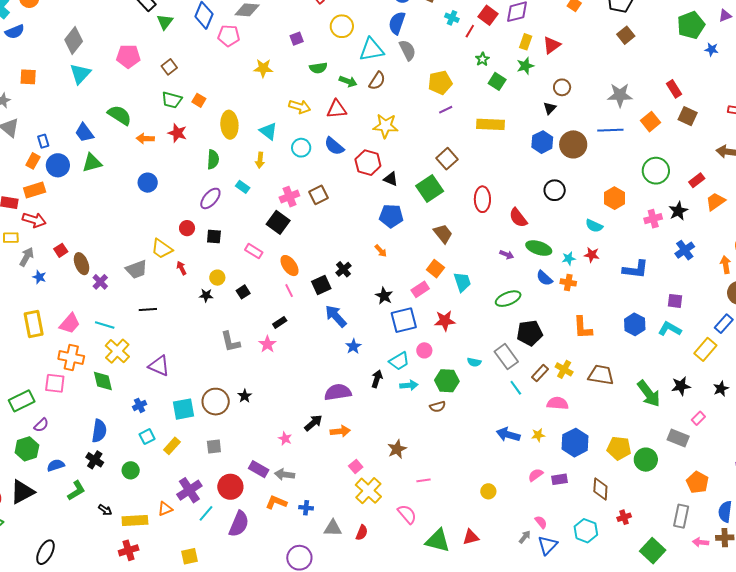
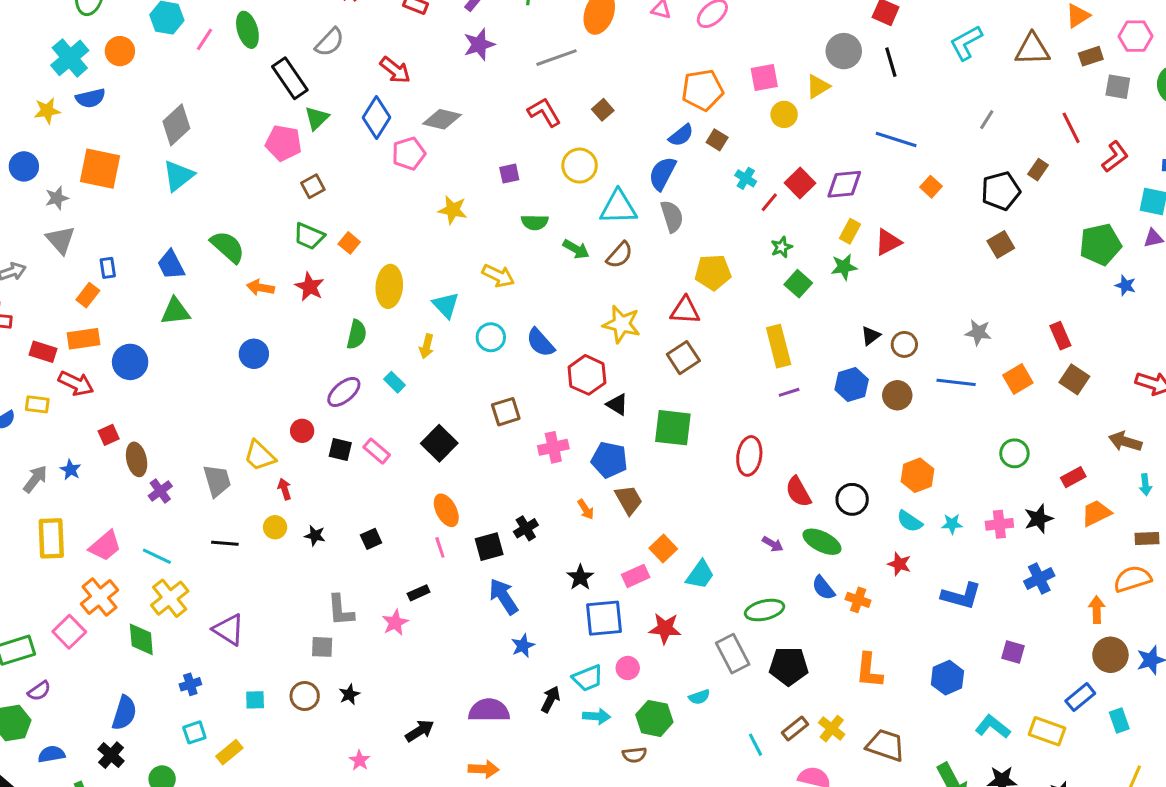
pink pentagon: (229, 36) -> (409, 153), turned -30
pink pentagon: (128, 56) -> (283, 143), moved
orange square: (28, 77) -> (100, 169), size x1.6
brown circle: (562, 87) -> (904, 344), moved
gray star: (620, 95) -> (978, 332), size x0.7
red triangle: (337, 109) -> (685, 310), moved
purple line: (446, 110) -> (789, 392), moved
yellow rectangle: (490, 124) -> (779, 346), turned 64
brown circle: (573, 144) -> (897, 395), size x0.7
brown square: (447, 159) -> (683, 358), moved
blue circle: (58, 165) -> (130, 362), moved
green circle: (656, 171) -> (1014, 453), size x0.7
green square: (430, 188) -> (673, 428), turned 32
black circle: (555, 190) -> (852, 499), moved
pink cross: (289, 197) -> (553, 447), moved
orange hexagon: (614, 198) -> (917, 475), moved
brown trapezoid: (443, 234) -> (629, 500), moved
pink rectangle: (254, 251) -> (377, 451), moved
gray arrow: (27, 257) -> (35, 479), moved
cyan star: (569, 258) -> (952, 524), moved
gray trapezoid: (136, 269) -> (217, 481), turned -95
yellow circle: (217, 278) -> (275, 527), moved
cyan trapezoid: (462, 282) -> (700, 575), turned 45
cyan L-shape: (670, 329) -> (993, 727), moved
yellow rectangle: (705, 349) -> (1047, 731), turned 60
gray rectangle: (506, 357) -> (733, 654), moved
orange cross: (71, 358) -> (100, 597), turned 30
cyan semicircle: (474, 362) -> (699, 697), turned -40
pink square: (55, 383) -> (69, 632), turned 30
brown circle: (216, 402) -> (305, 696), size x0.7
cyan square: (183, 409) -> (255, 700), size x0.6
black arrow: (313, 423) -> (420, 731), moved
pink star: (285, 438) -> (360, 760), moved
gray square: (214, 447) -> (322, 647), moved

